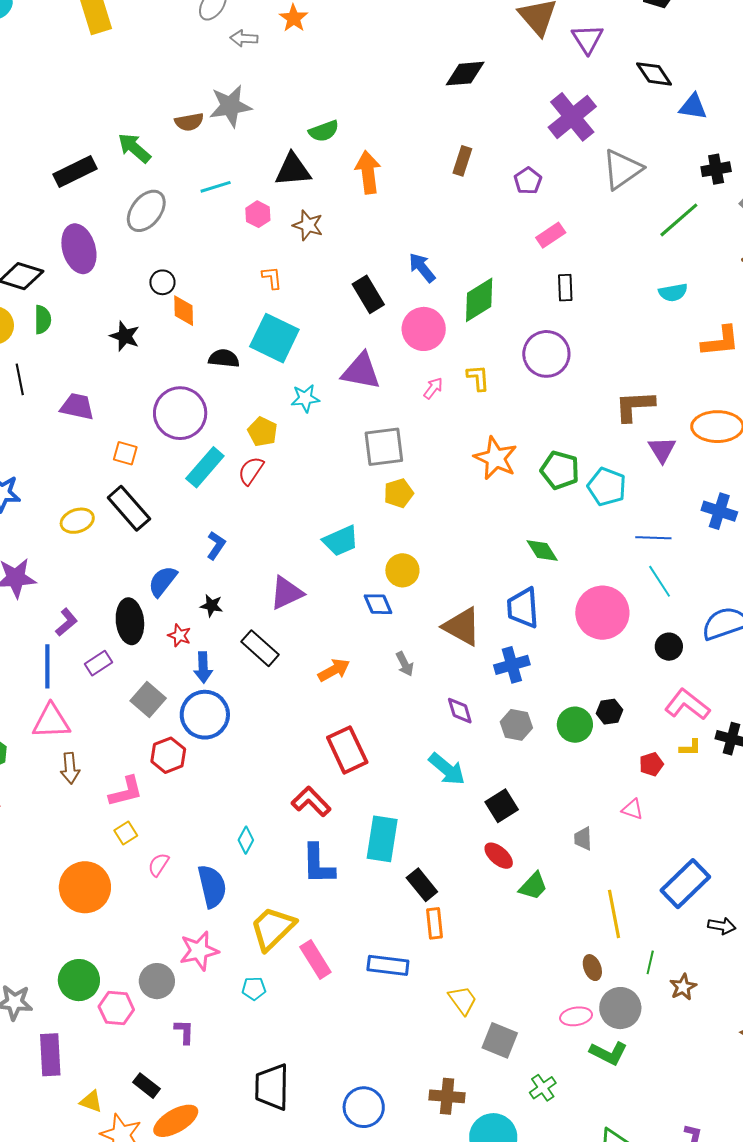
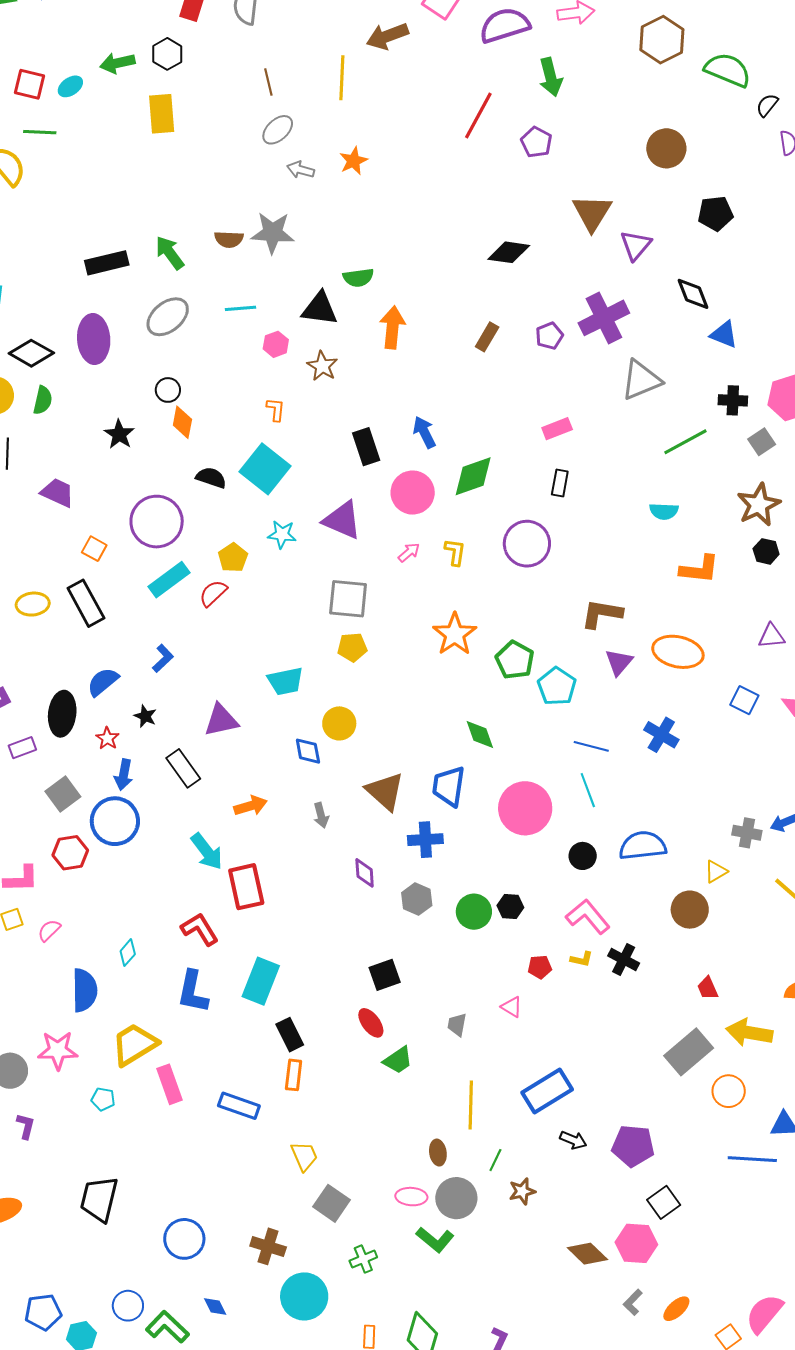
purple pentagon: (528, 181) -> (549, 336), moved
cyan arrow: (447, 769) -> (207, 851), moved
pink semicircle: (159, 865) -> (49, 930), moved

